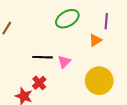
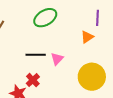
green ellipse: (67, 19) -> (45, 18), moved

